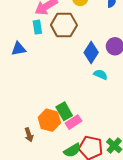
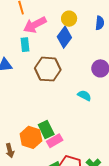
brown hexagon: (64, 25) -> (48, 69), moved
blue diamond: (91, 53) -> (64, 37), moved

